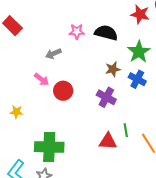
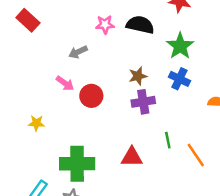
brown star: (113, 69) -> (138, 76), moved
purple cross: (106, 97) -> (143, 102), turned -36
red triangle: (108, 141) -> (132, 157), moved

